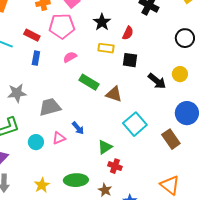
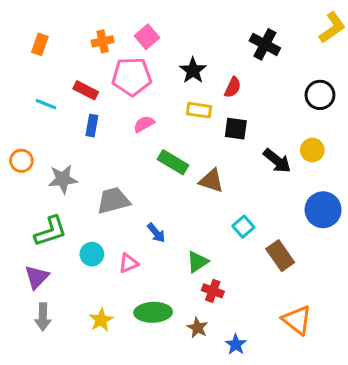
cyan square: (135, 124) -> (243, 227), size x0.6
pink triangle: (59, 138) -> (129, 263), moved
brown rectangle: (171, 139) -> (280, 256), moved

